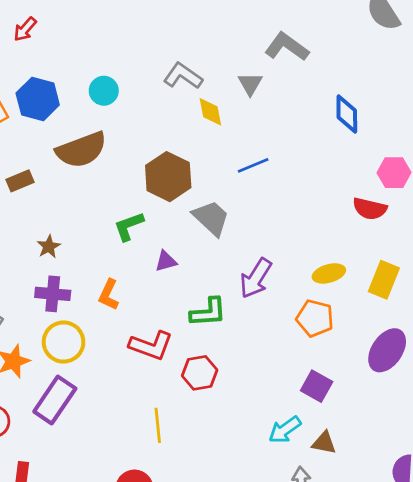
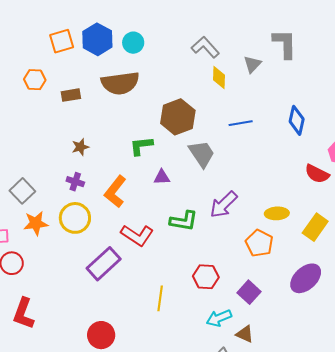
gray L-shape: (287, 47) -> (285, 44), turned 40
cyan circle: (104, 91) -> (133, 43), moved
blue diamond: (347, 114) -> (297, 120), moved
purple cross: (53, 294) -> (75, 182), size x0.7
orange L-shape: (109, 295) -> (115, 192), size x1.4
red hexagon: (200, 373) -> (206, 277), moved
purple rectangle: (55, 400) -> (104, 264), moved
yellow line: (158, 425) -> (160, 298), moved

